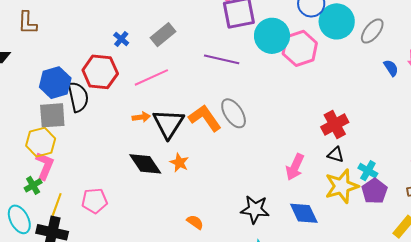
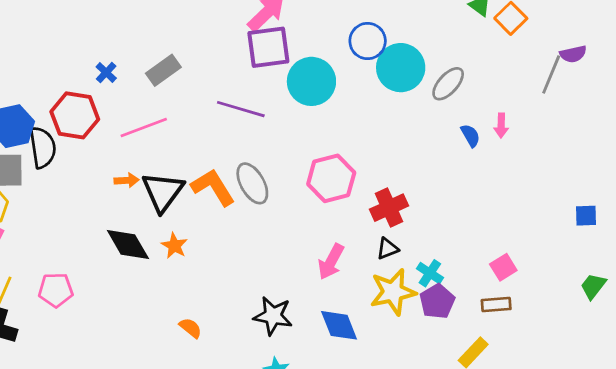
pink hexagon: (300, 48) -> (331, 178), moved
black triangle: (336, 155) -> (387, 249), turned -42

